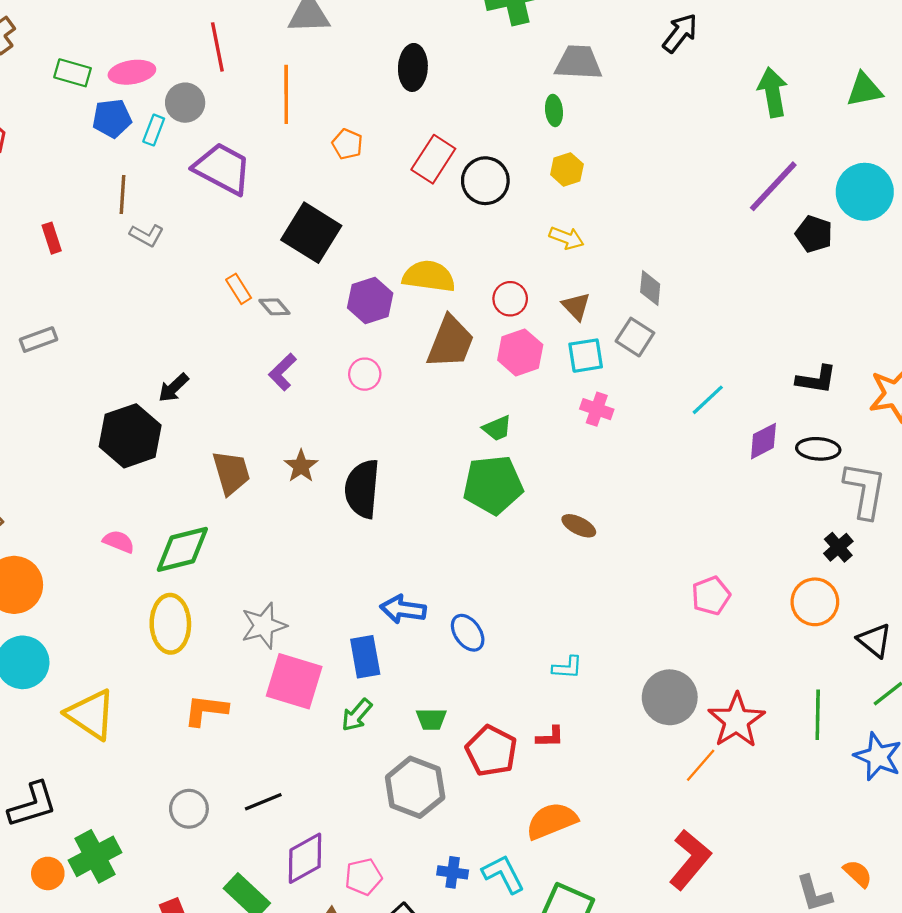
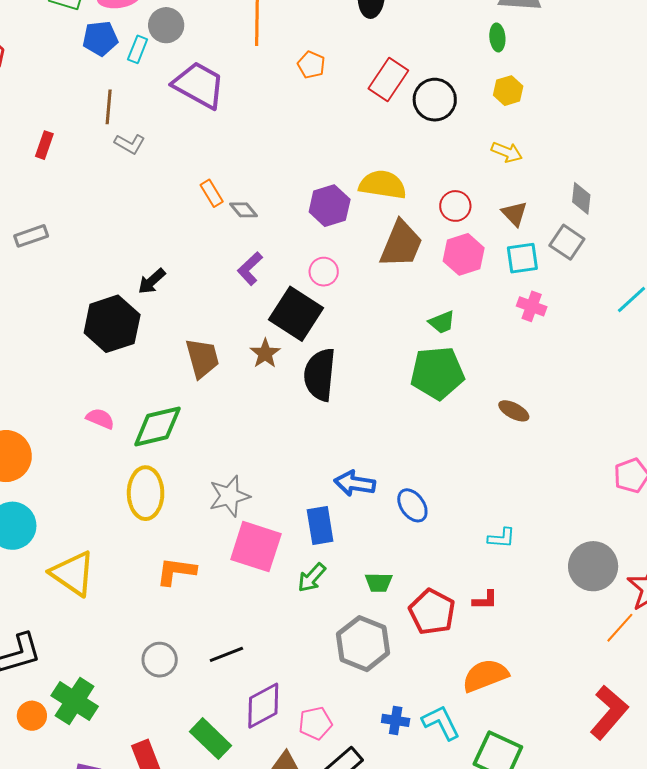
black square: (311, 233) -> (296, 314), moved
red rectangle: (52, 238) -> (44, 145), turned 36
green cross: (95, 856) -> (75, 701), turned -30

